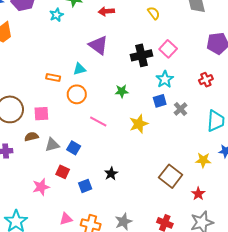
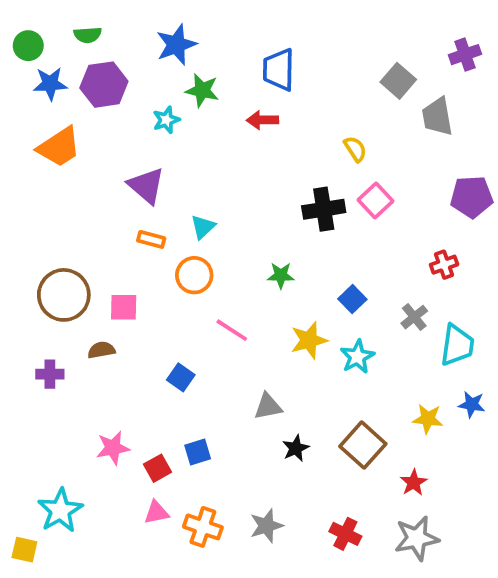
yellow semicircle: (154, 13) -> (355, 149), moved
purple triangle: (98, 45) -> (146, 186), moved
cyan triangle: (79, 69) -> (203, 227), turned -32
cyan star: (165, 79) -> (357, 357), moved
blue square: (160, 101) -> (352, 299), turned -32
gray cross: (181, 109) -> (414, 317), moved
gray triangle: (52, 145) -> (268, 406), moved
red square: (63, 172) -> (158, 468), moved, turned 32
black star: (111, 174) -> (296, 448), moved

